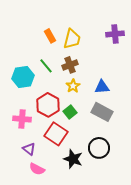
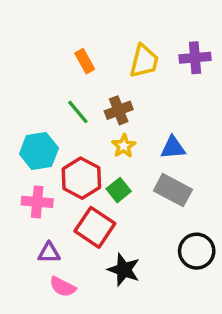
yellow trapezoid: (72, 39) -> (144, 61), moved
cyan hexagon: (23, 77) -> (39, 151), moved
black circle: (99, 148) -> (197, 251), moved
purple triangle: (29, 149) -> (49, 253), turned -40

